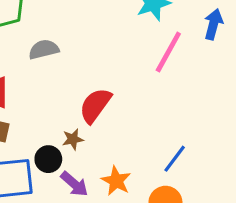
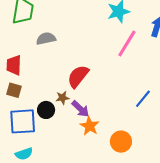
blue line: (175, 159) -> (143, 99), moved
purple arrow: (74, 184) -> (80, 109), moved

